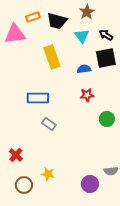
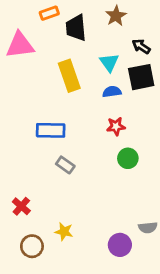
orange rectangle: (33, 17) -> (49, 13), moved
black trapezoid: (57, 21) -> (76, 28), turned 70
cyan triangle: (82, 36) -> (109, 62), moved
green circle: (107, 119) -> (128, 158), moved

